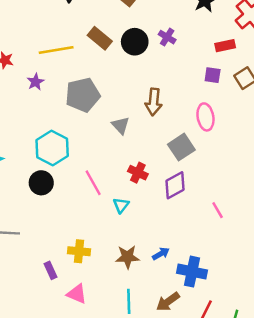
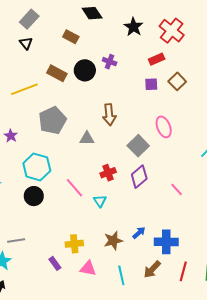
purple star: (36, 82) -> (11, 136), moved
pink ellipse: (205, 117) -> (164, 127), moved
gray triangle: (121, 125) -> (87, 138), turned -35
red cross: (138, 173) -> (108, 173), turned -35
pink triangle: (77, 294) -> (88, 268), moved

